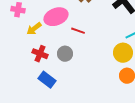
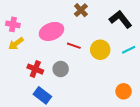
yellow arrow: (34, 29) -> (16, 44), moved
yellow circle: (123, 53) -> (100, 50), moved

